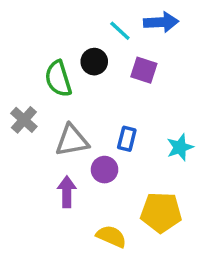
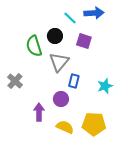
gray cross: (24, 120) -> (15, 81), moved
gray triangle: (72, 140) -> (59, 62), moved, turned -40
yellow semicircle: (111, 236) -> (65, 127), moved

